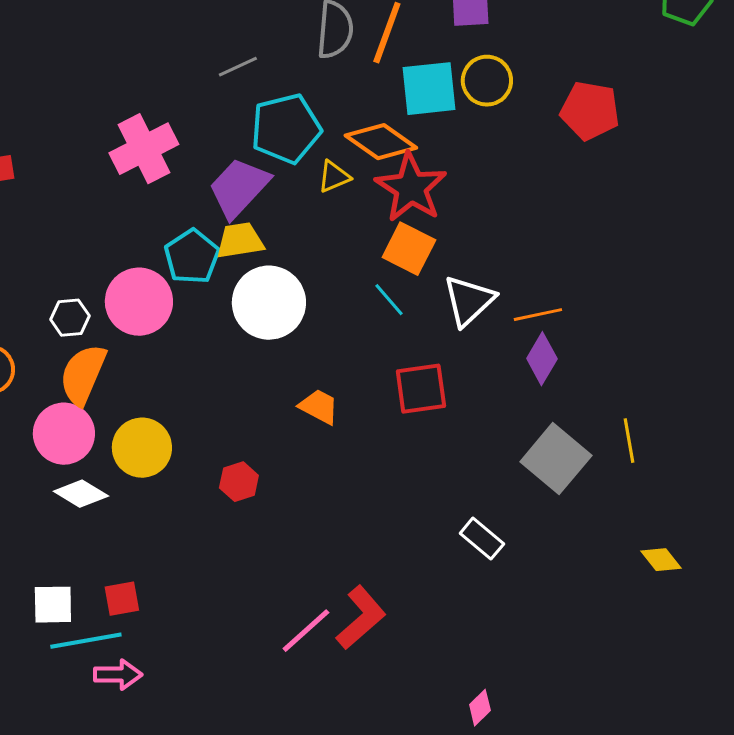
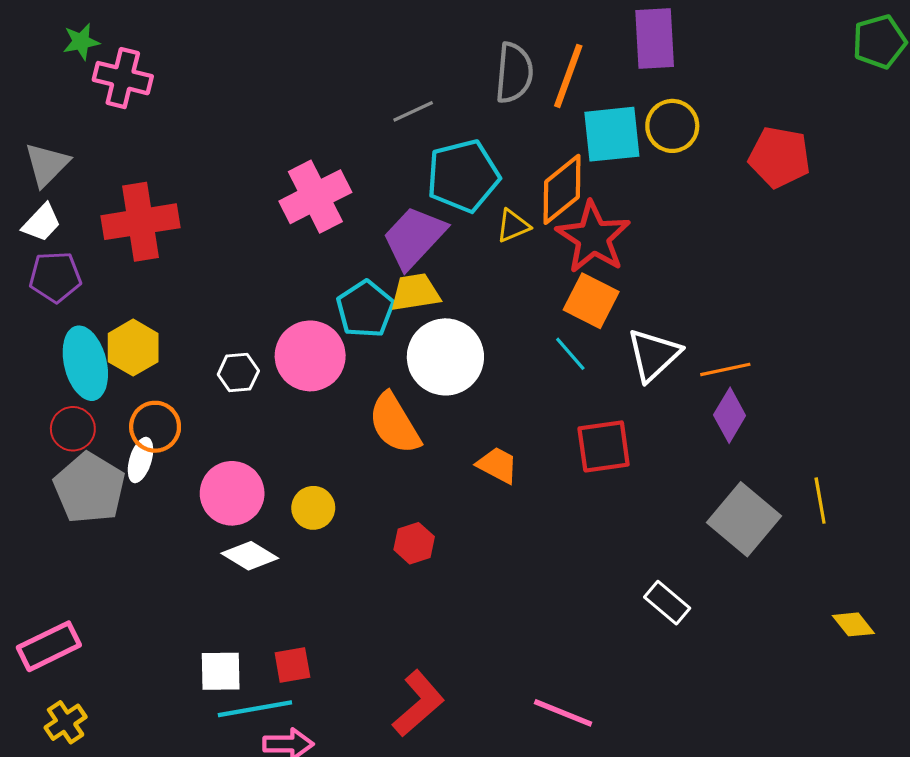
orange diamond: (381, 142) -> (562, 189), turned -74
orange semicircle: (83, 375) -> (394, 424), moved, turned -54
yellow circle: (142, 448) -> (313, 508), size x0.7
red L-shape: (361, 618) -> (418, 704), moved
pink line: (306, 631) -> (563, 713), moved, turned 64

